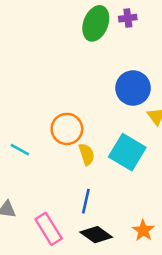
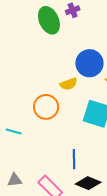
green ellipse: (96, 23) -> (49, 20), turned -32
yellow semicircle: (87, 154) -> (69, 84), moved, turned 102

